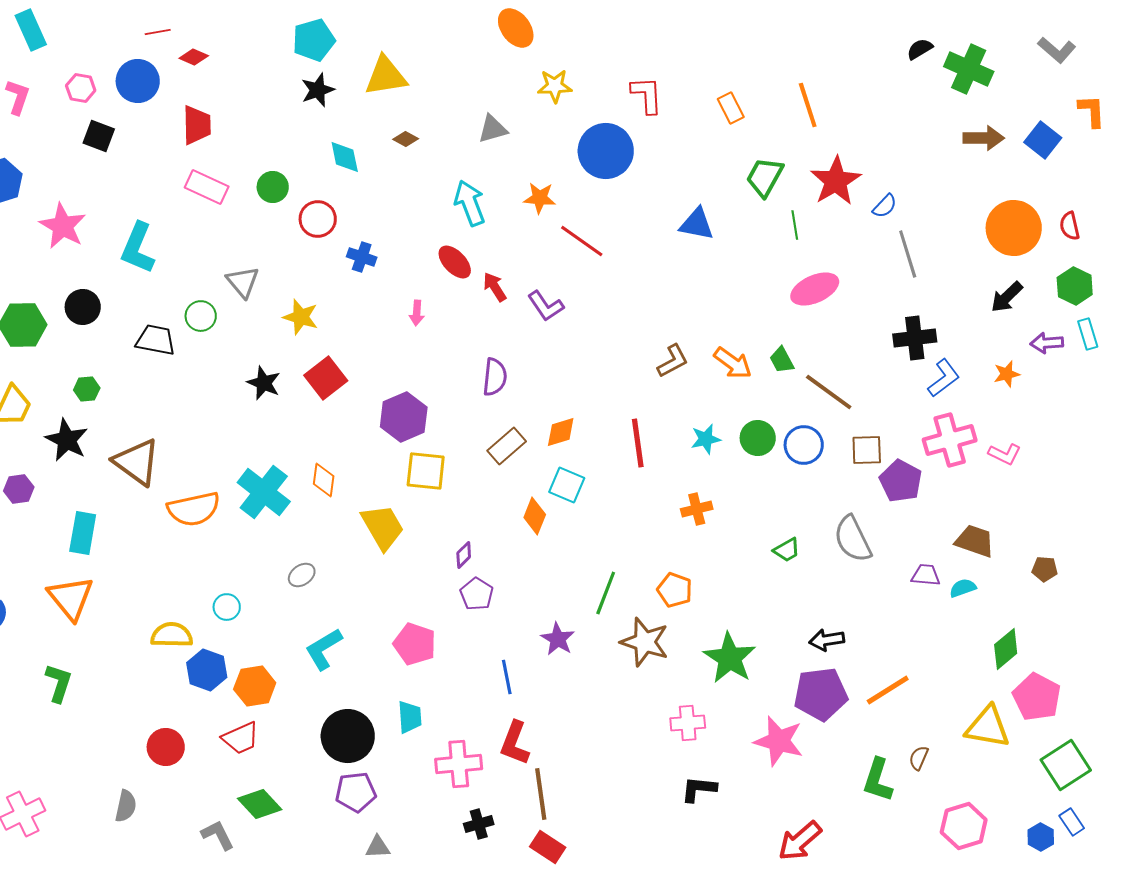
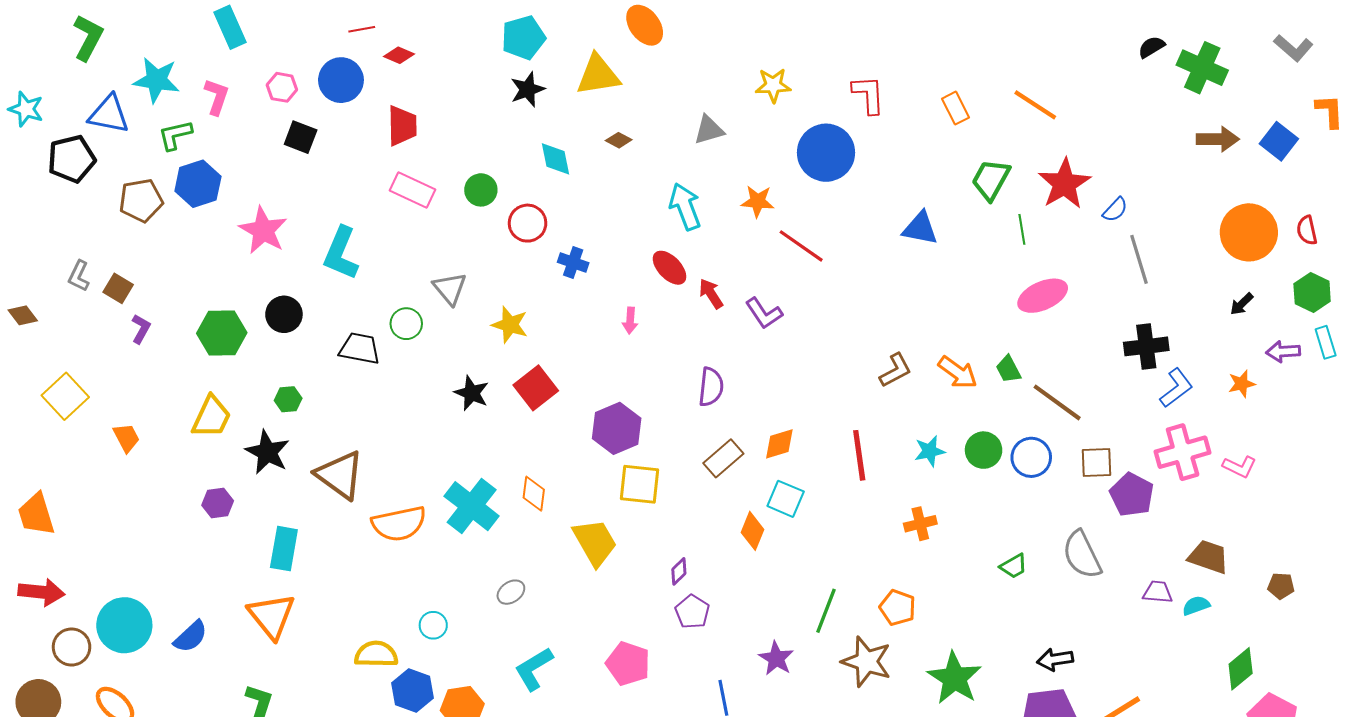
orange ellipse: (516, 28) -> (645, 25), moved
orange line: (808, 105) -> (1035, 105), turned -39
black arrow: (1007, 297) -> (1242, 304), size x0.7

